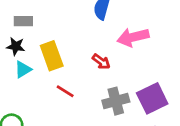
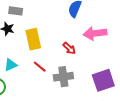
cyan triangle: (23, 69) -> (11, 65), moved
gray cross: (116, 101) -> (63, 77), moved

